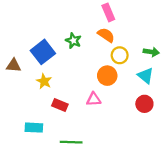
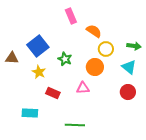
pink rectangle: (108, 12) -> (71, 16), moved
green star: (73, 41) -> (65, 59), moved
green line: (71, 142) -> (75, 125), moved

